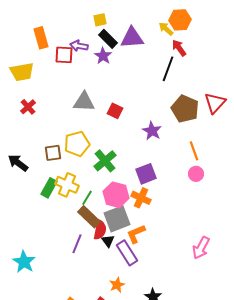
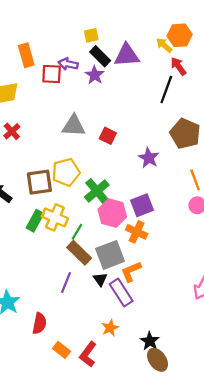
brown square: (53, 153) -> (39, 182), size x1.4
pink hexagon: (116, 195) -> (112, 213), moved
red semicircle: (100, 230) -> (39, 323), moved

